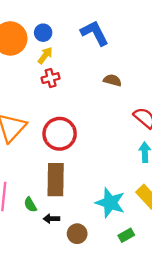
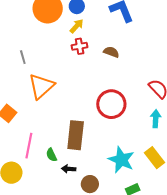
brown semicircle: (112, 80) -> (111, 52), moved
red circle: (60, 134) -> (111, 104), moved

